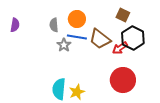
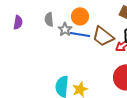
gray semicircle: (54, 25) -> (49, 19), moved
gray star: (64, 45) -> (65, 29), moved

